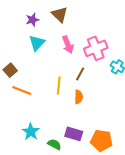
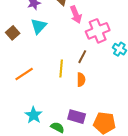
pink arrow: (68, 45) -> (76, 15), moved
brown square: (10, 70) -> (13, 33), moved
orange line: (22, 91) -> (24, 74), turned -54

